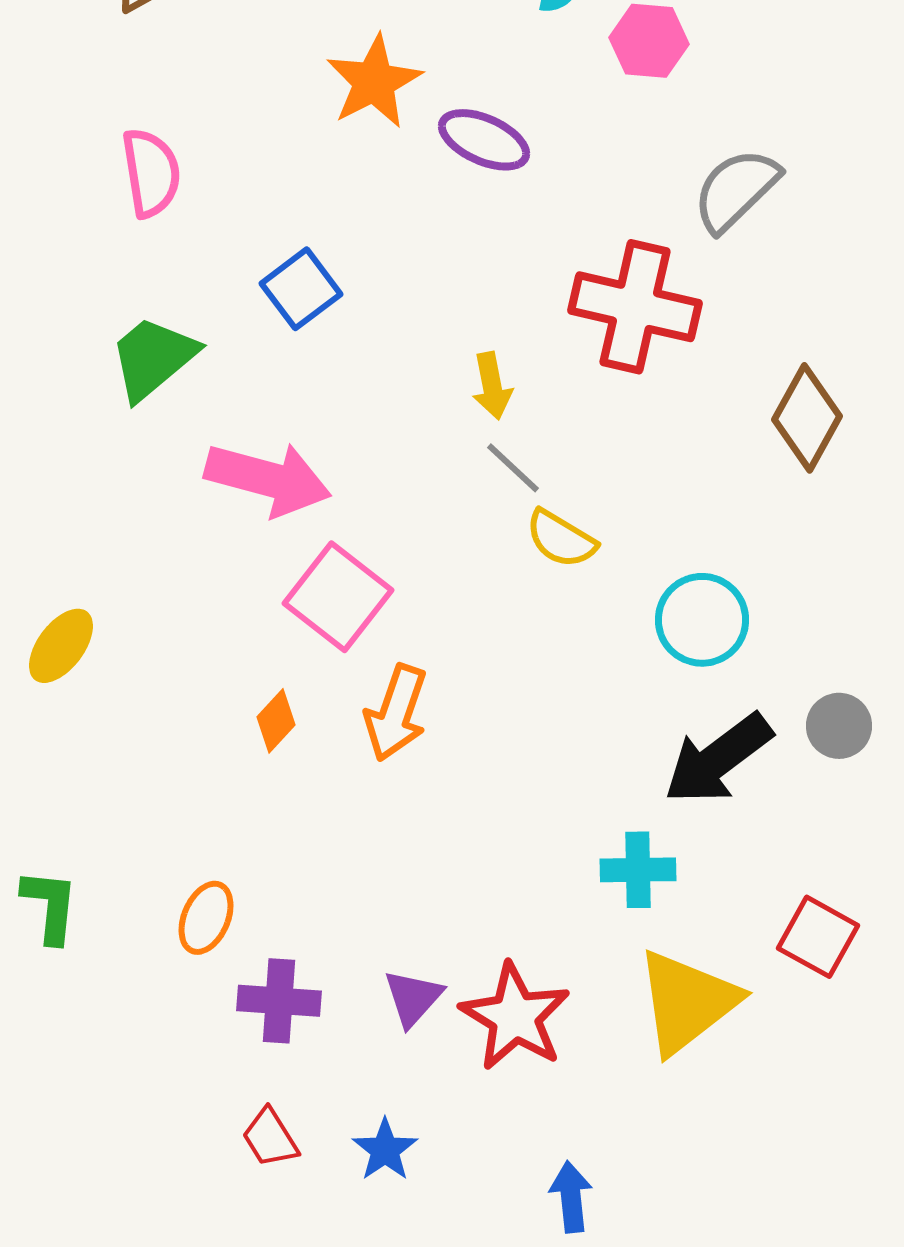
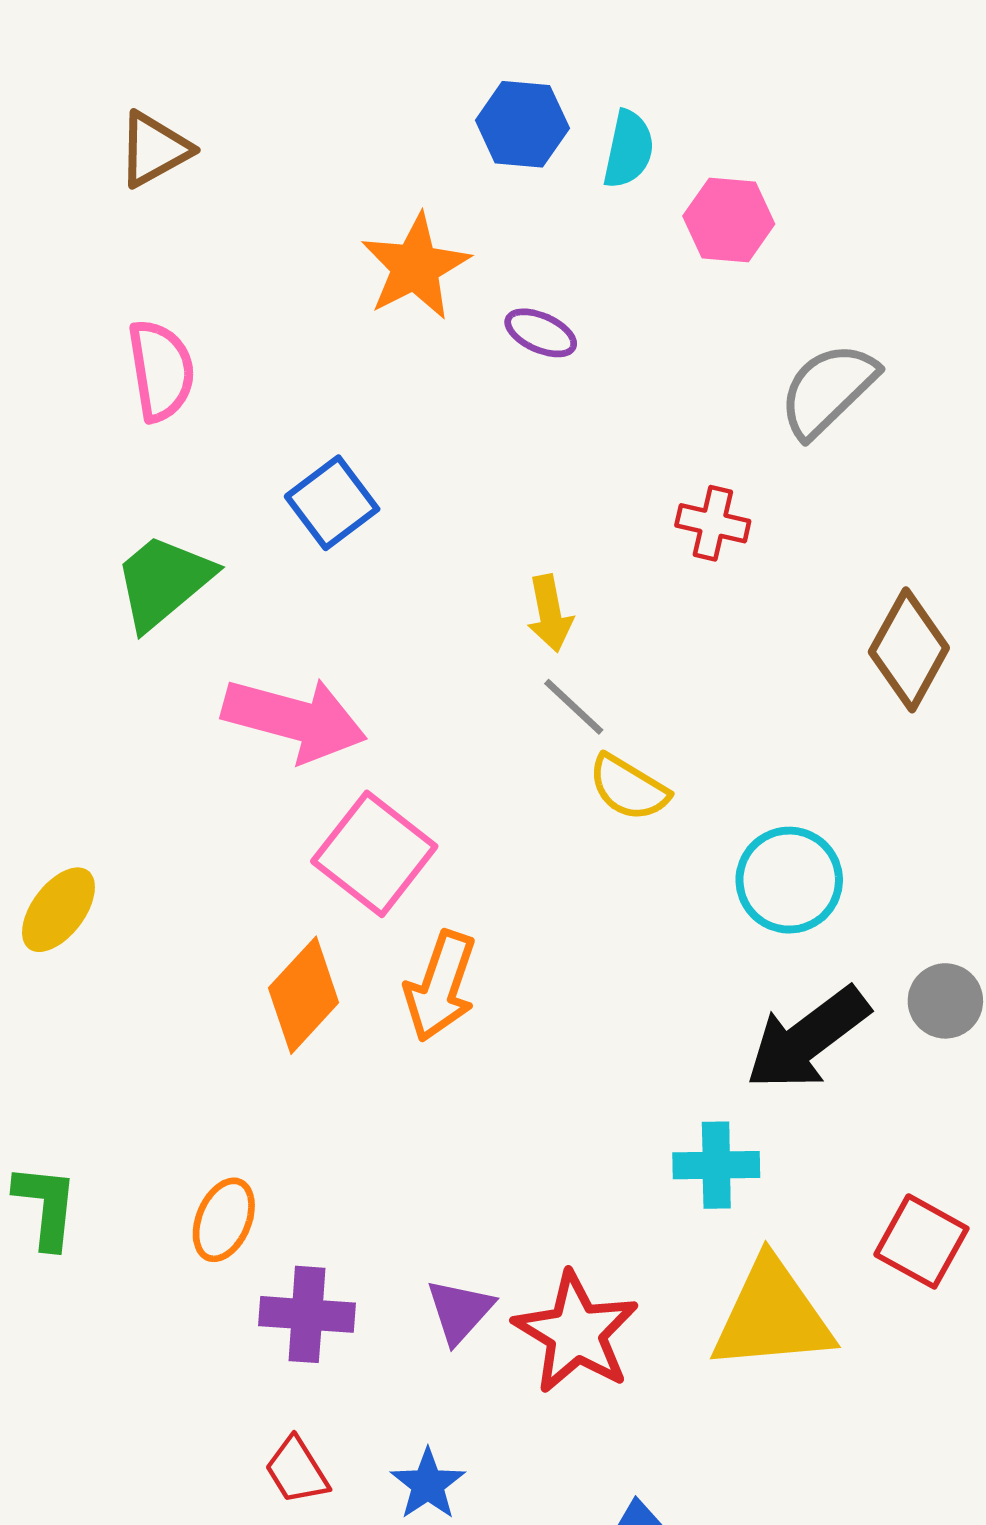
purple ellipse: (484, 140) -> (541, 333), size x0.7
red cross: (635, 307) -> (713, 523), size x0.5
orange diamond: (276, 721) -> (304, 995), size x1.6
yellow triangle: (687, 1002) -> (772, 1316), turned 33

